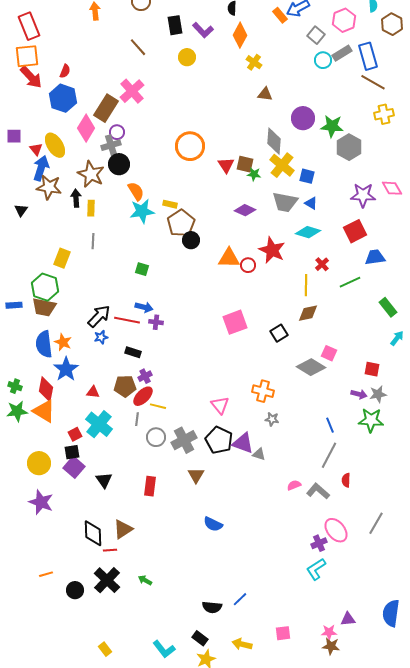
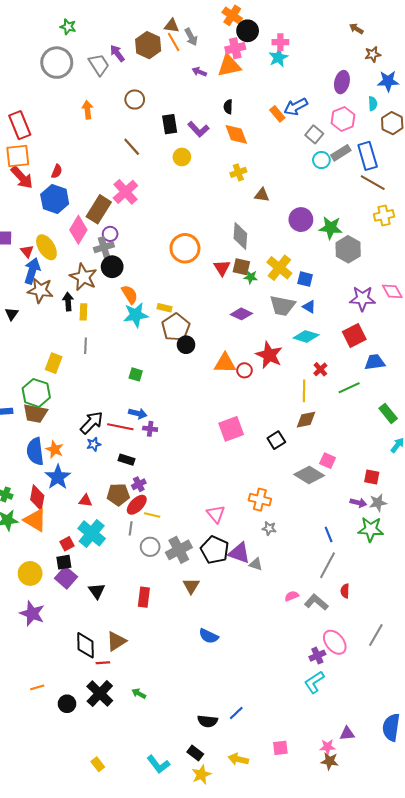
orange diamond: (240, 35) -> (236, 134), turned -50
yellow cross: (254, 62) -> (238, 172), moved, turned 35
gray diamond: (274, 141) -> (240, 236), moved

